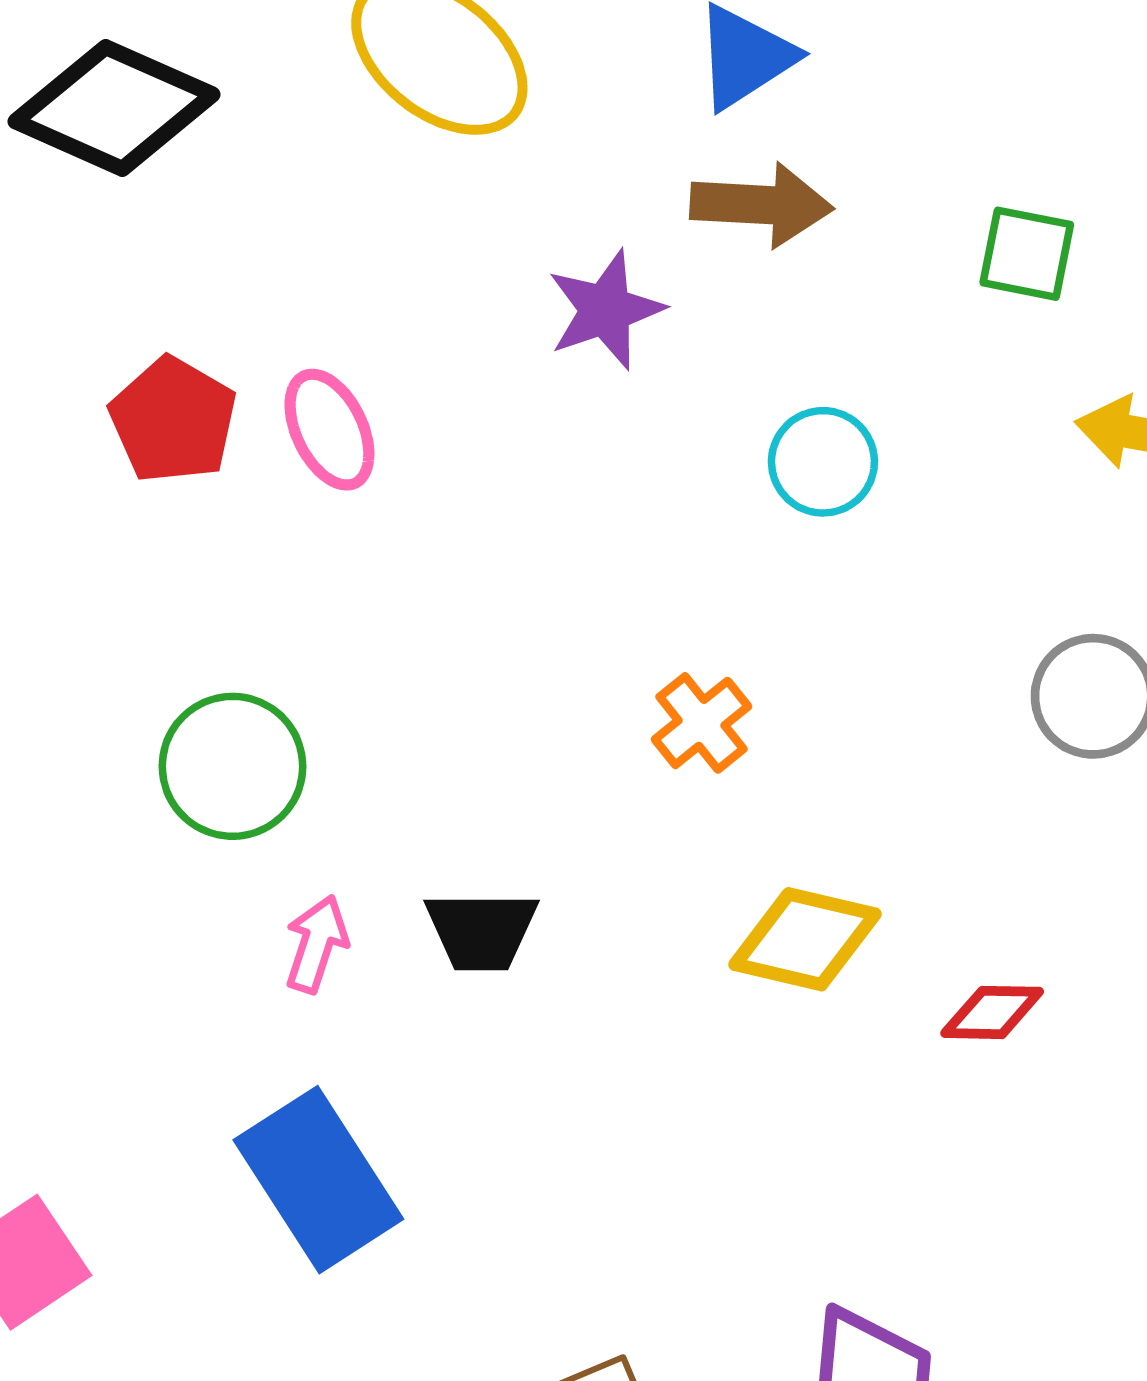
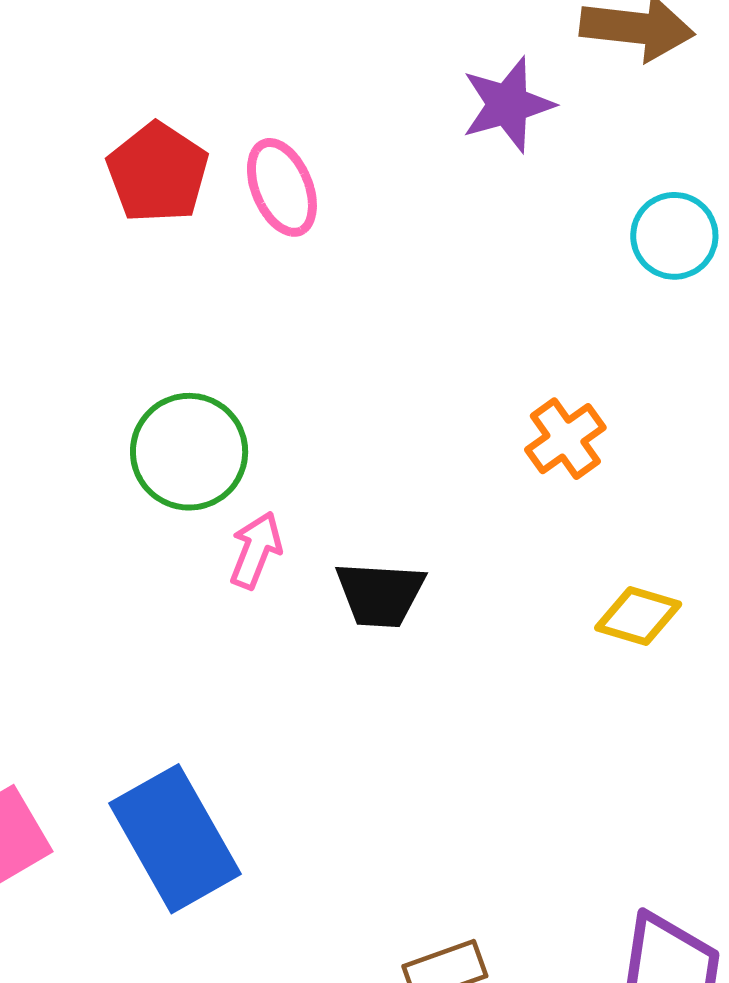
yellow diamond: (805, 939) -> (638, 616), size x0.7
pink arrow: (316, 944) -> (256, 550), moved
blue rectangle: (318, 1180) -> (175, 839), moved

